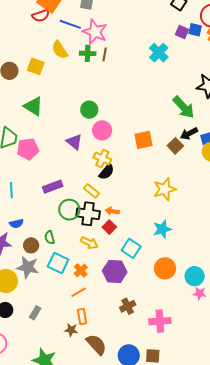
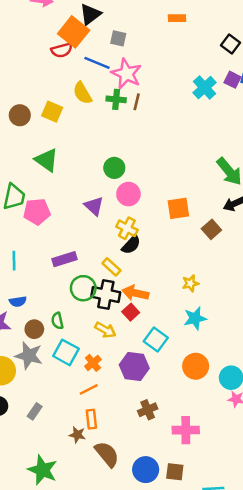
cyan cross: (159, 53) -> (205, 88), moved
brown square: (175, 146) -> (211, 229), moved
yellow star: (165, 189) -> (190, 283), moved, size x0.6
orange arrow: (112, 211) -> (135, 293), size x1.5

